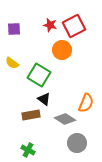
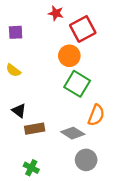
red star: (50, 25) -> (56, 13), moved
green square: (39, 75) -> (77, 84), moved
black triangle: (44, 99) -> (19, 111), moved

